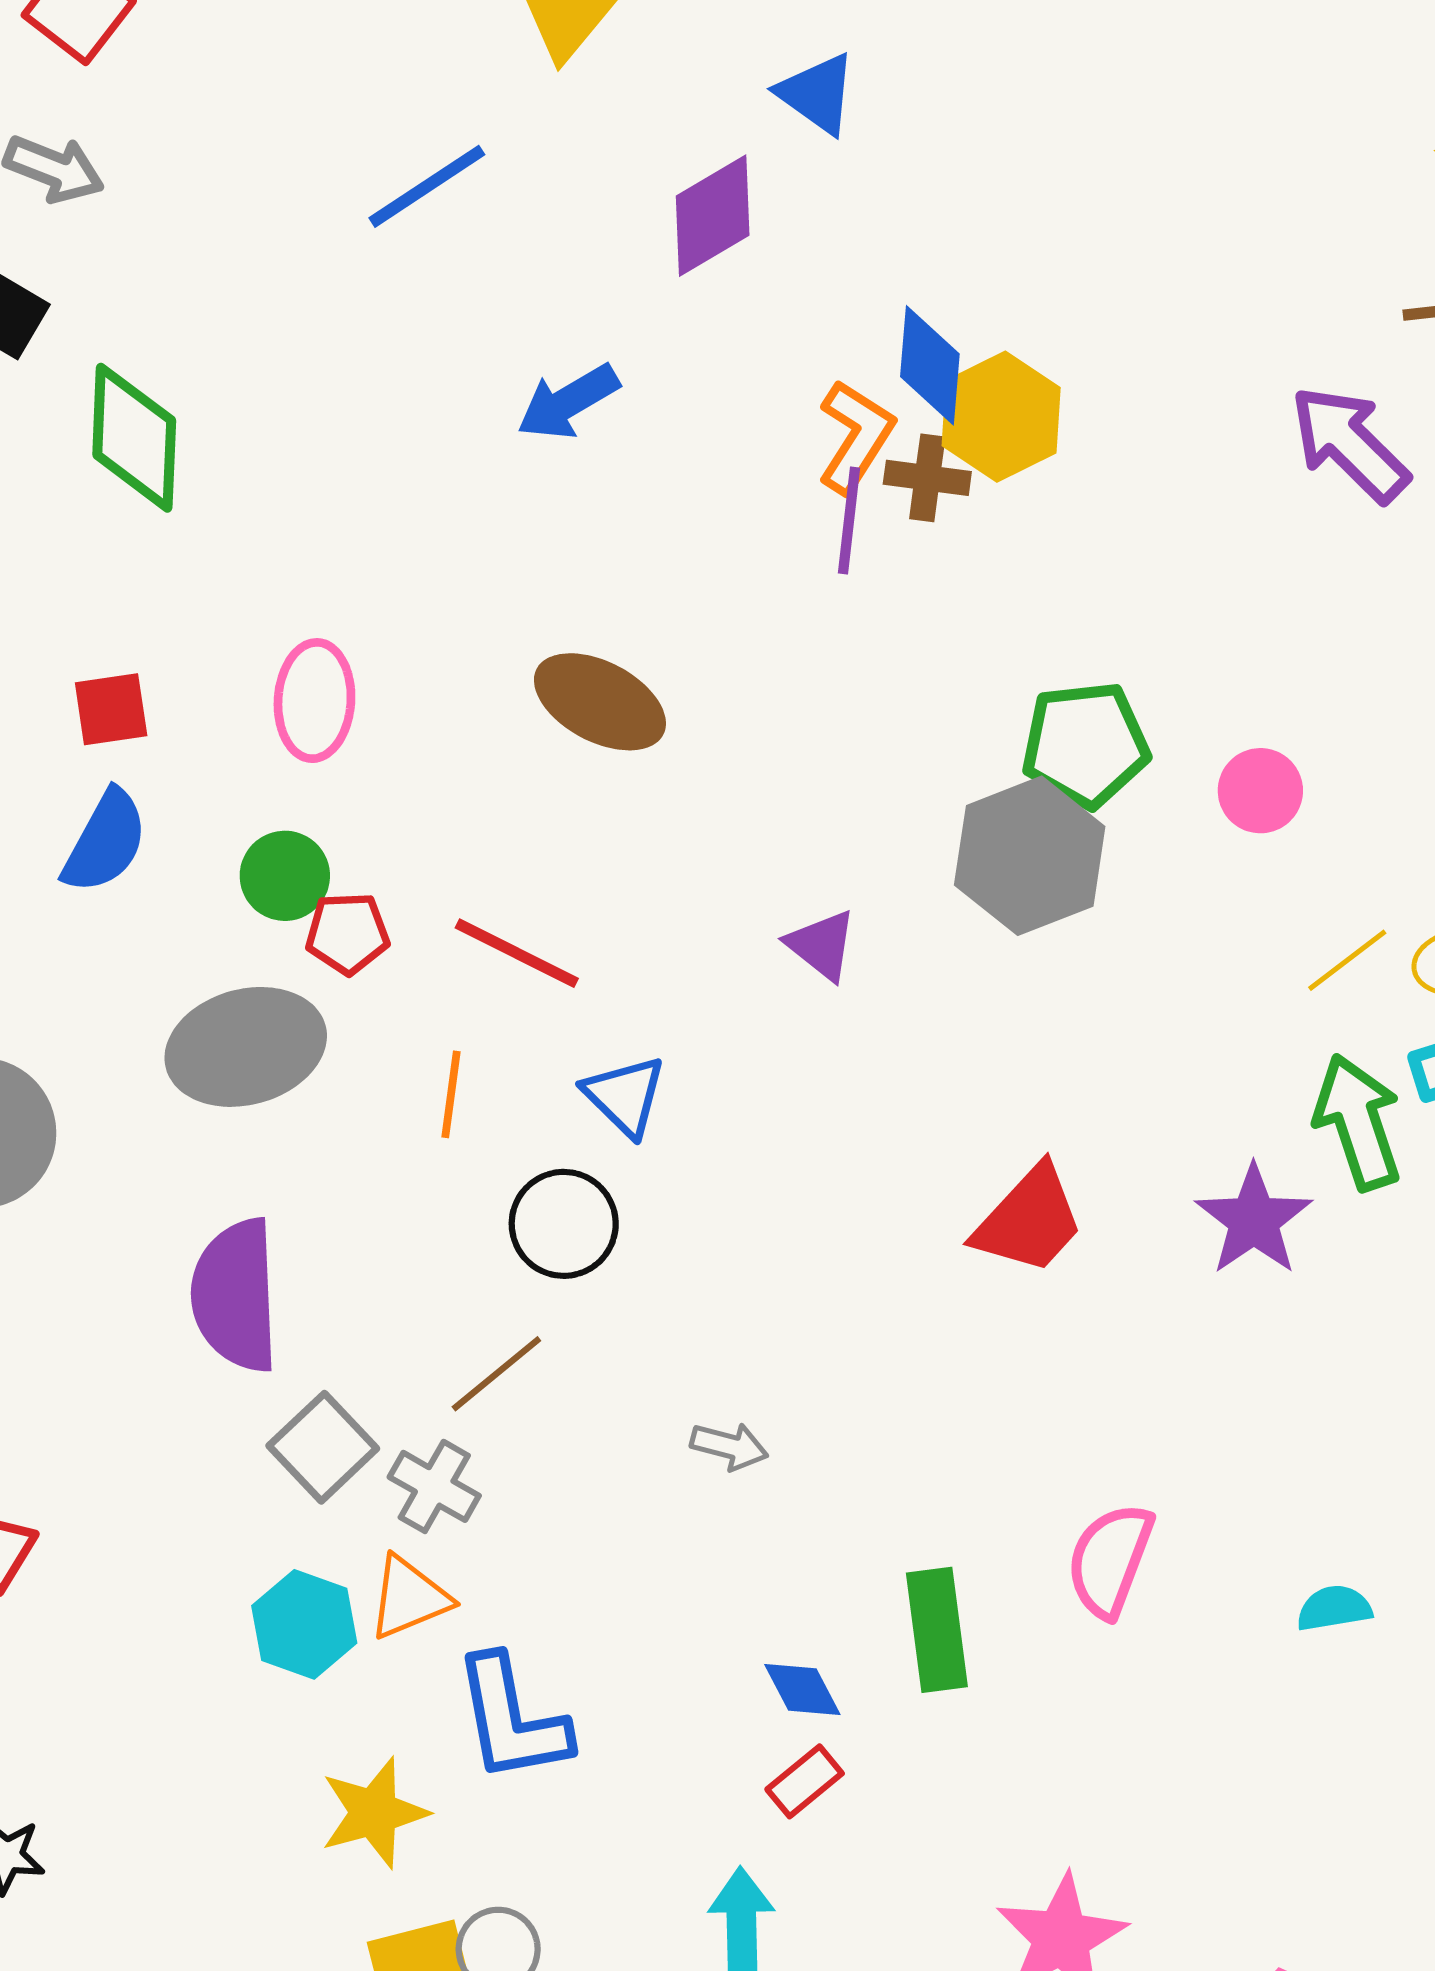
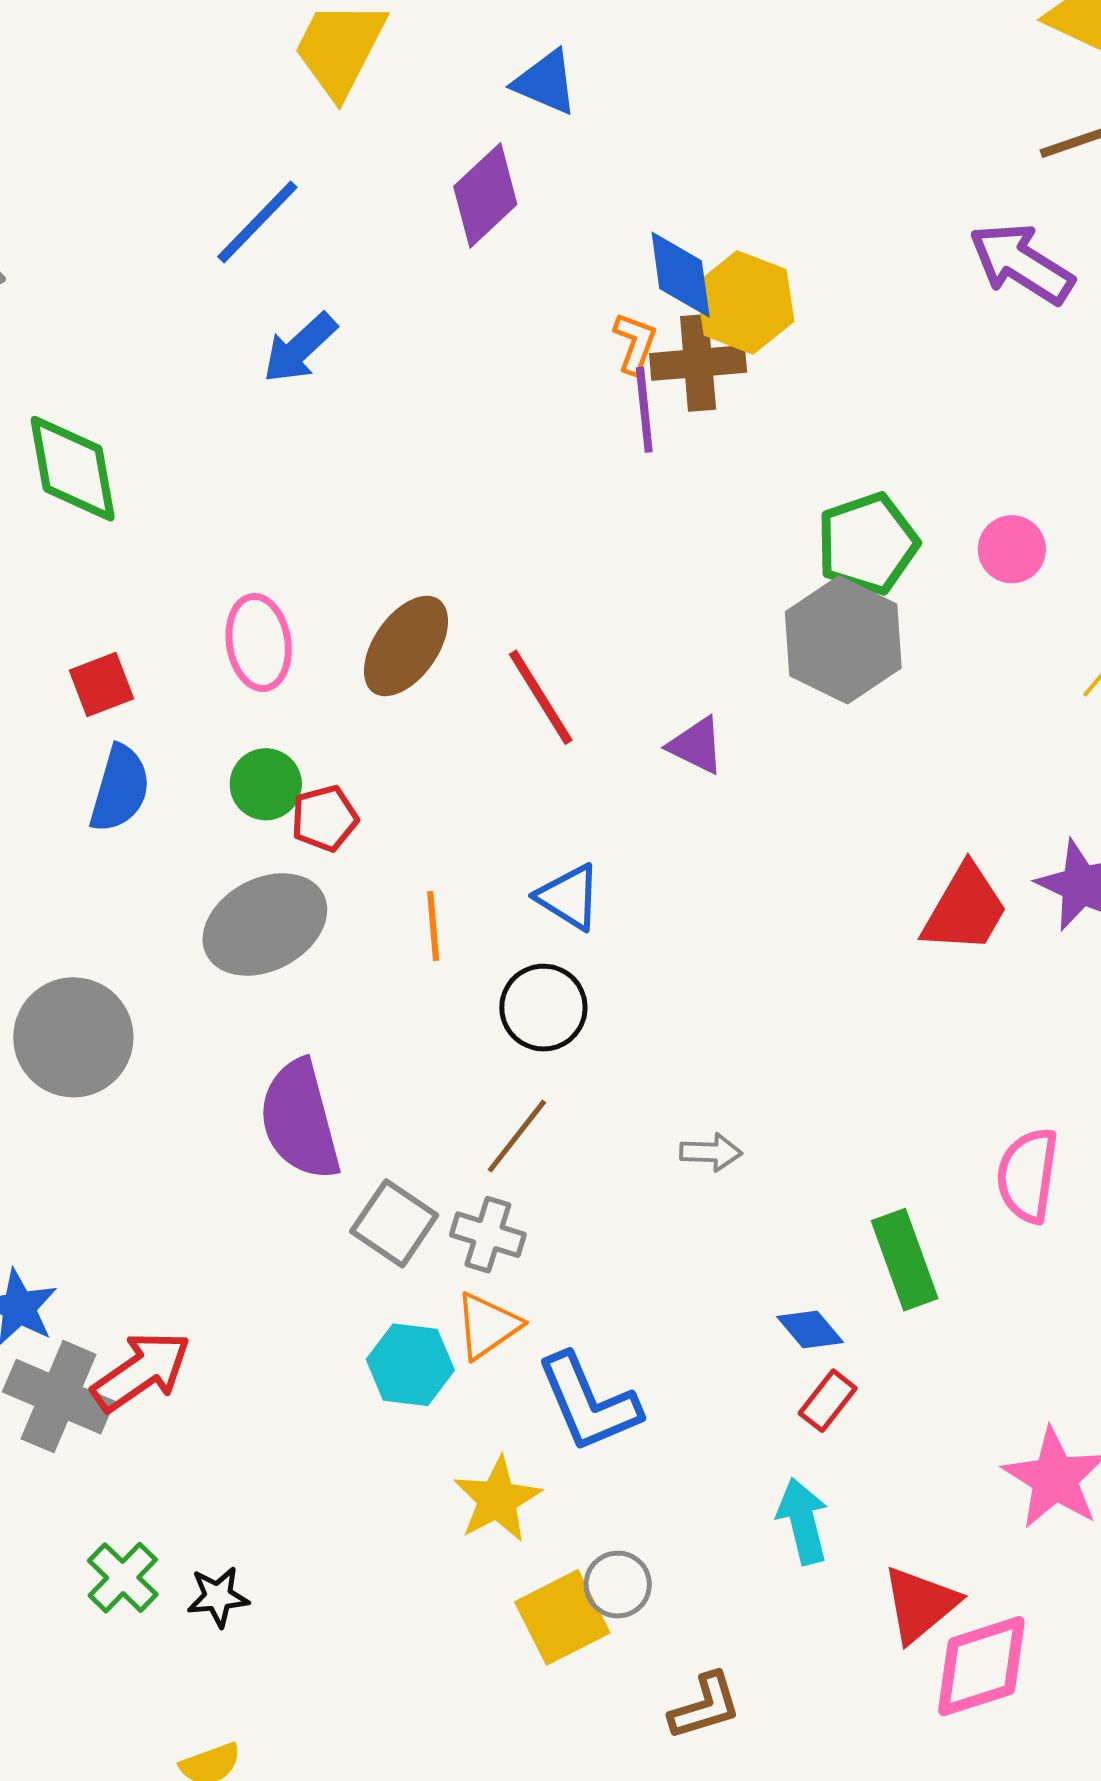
blue arrow: (568, 402) -> (300, 348), moved
orange L-shape: (856, 437) -> (635, 343), size x0.7
brown cross: (927, 478) -> (698, 363), size x1.4
brown ellipse: (600, 702) -> (406, 646), moved, turned -70
red line: (517, 953) -> (541, 697), moved, turned 44
red trapezoid: (1029, 1220) -> (965, 909), moved

